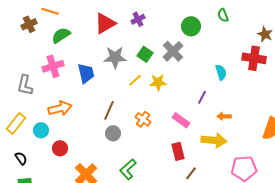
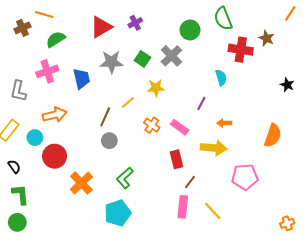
green semicircle: (223, 15) -> (223, 19), size x1.6
red cross: (254, 58) -> (241, 50), moved
yellow line: (135, 80) -> (128, 102), moved
orange cross: (143, 119) -> (152, 125), moved
red circle: (60, 148) -> (55, 156), size x1.5

